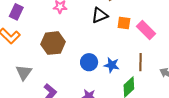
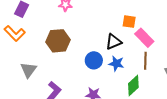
black triangle: (100, 15) -> (114, 42), moved
pink rectangle: (146, 30) -> (144, 38), moved

